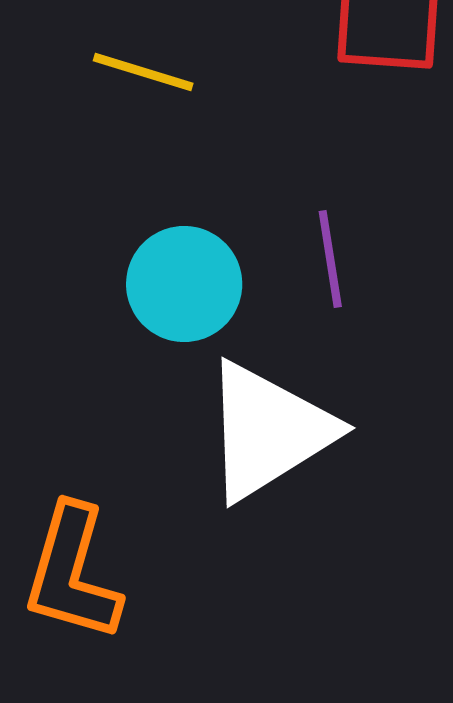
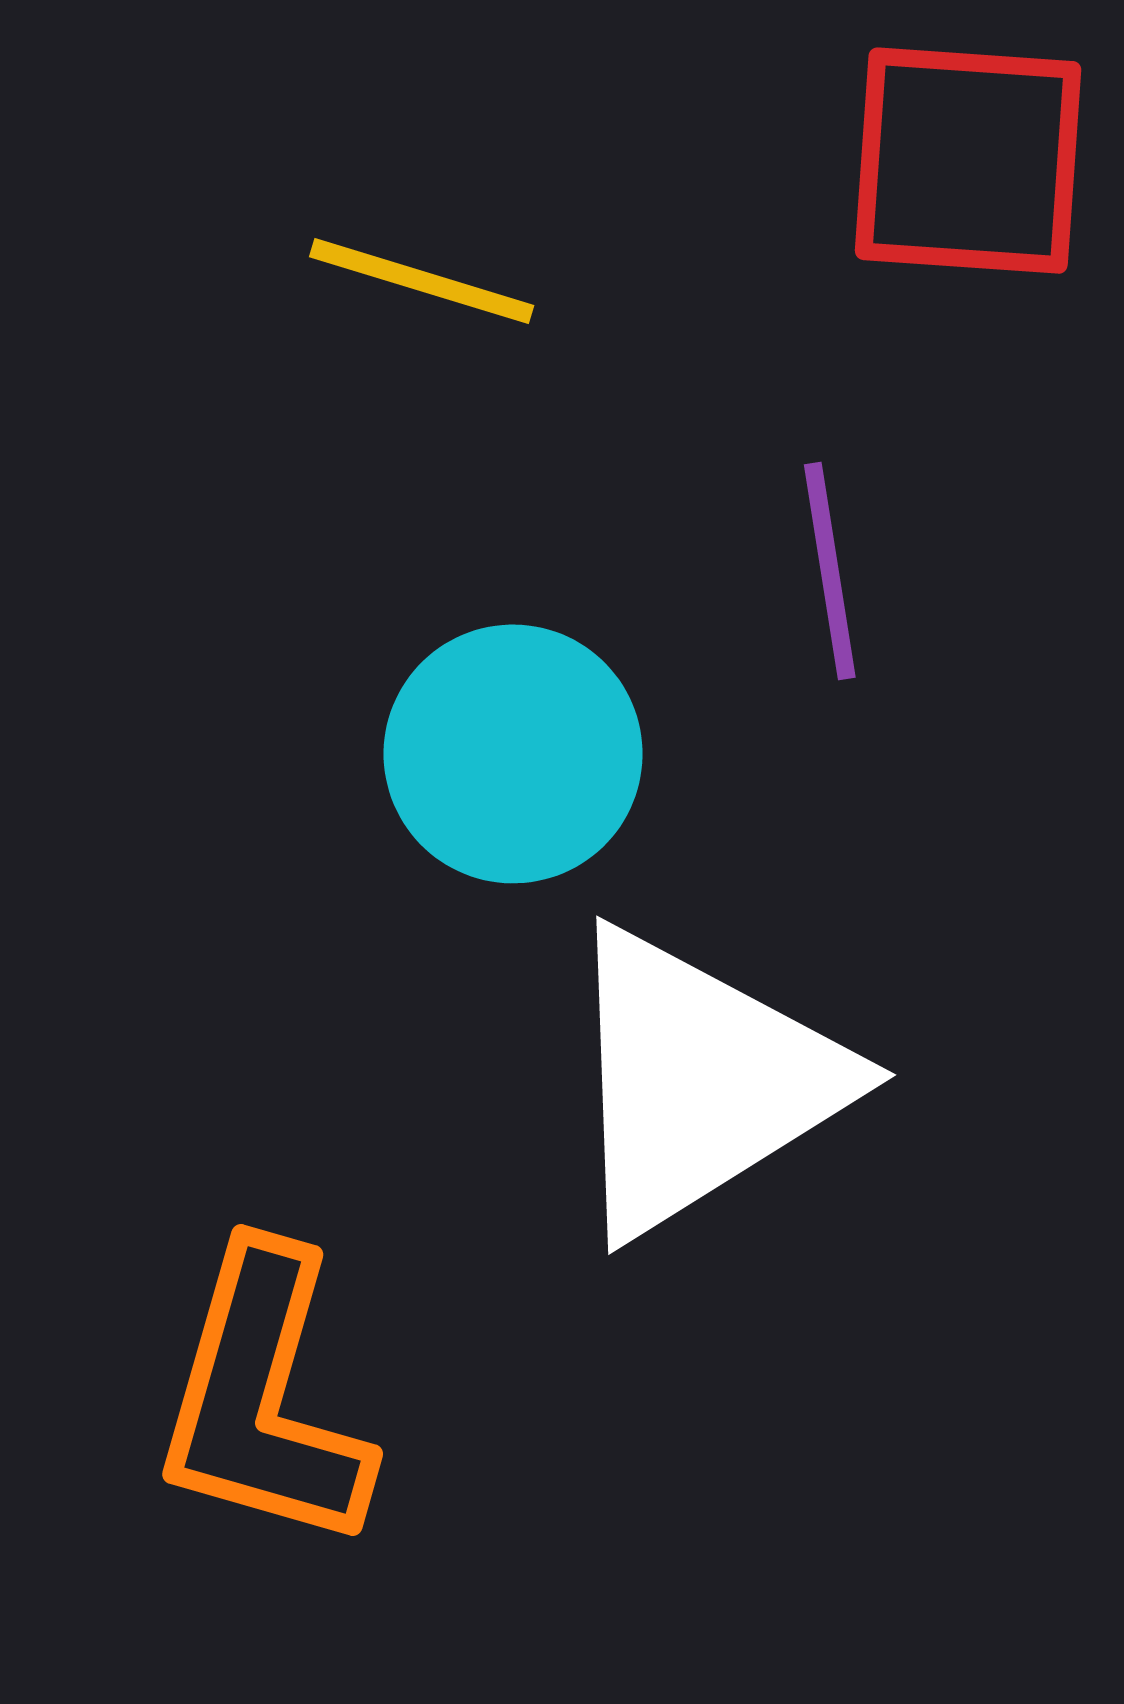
purple line: (330, 259) -> (830, 571), moved

